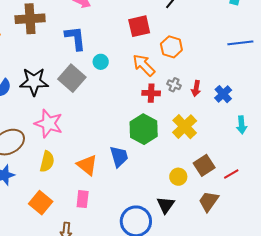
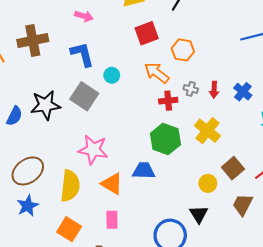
pink star: (49, 124) -> (93, 150), moved
blue trapezoid: (119, 157) -> (144, 171), turned -65
yellow semicircle: (47, 162) -> (70, 186), size x1.4

